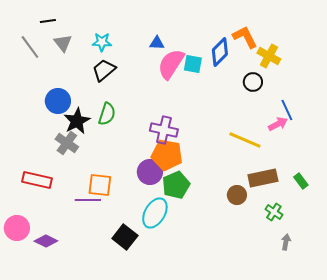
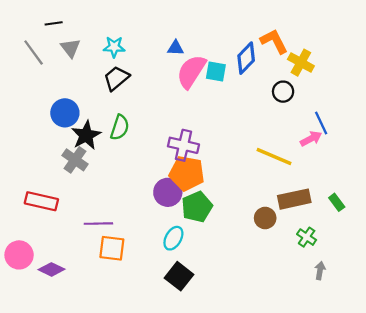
orange square: (100, 185) -> (112, 248), moved
cyan ellipse: (155, 213) -> (173, 238), size x0.7
black square: (125, 237) -> (179, 276), moved

